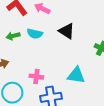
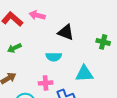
cyan semicircle: (35, 34) -> (54, 57), moved

